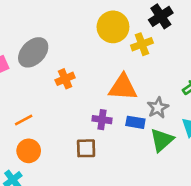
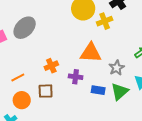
orange cross: (65, 79) -> (51, 66), moved
blue rectangle: (135, 122) -> (98, 90), moved
brown square: (86, 148) -> (46, 91), moved

